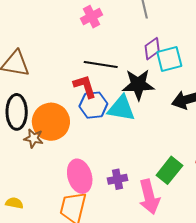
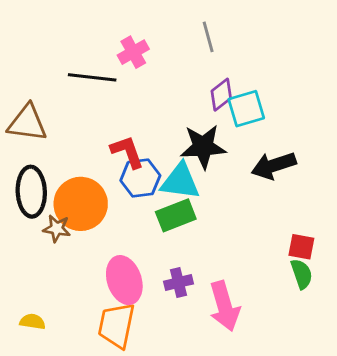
black line: (101, 64) -> (92, 77), moved
green rectangle: (169, 170) -> (176, 215), moved, turned 32

